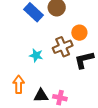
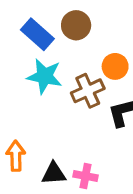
cyan star: (36, 55) -> (45, 76), moved, size x1.5

